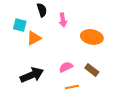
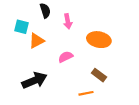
pink semicircle: (66, 67) -> (66, 57), moved
orange line: (72, 87) -> (86, 93), moved

